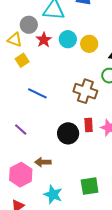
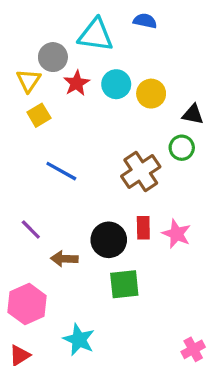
yellow triangle: (15, 40) -> (28, 81), turned 42
brown cross: (85, 91) -> (141, 171), turned 35
brown arrow: (43, 162) -> (64, 259), moved
green square: (90, 186) -> (124, 284), moved

